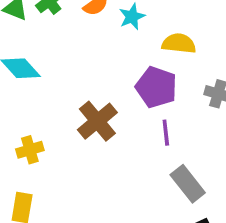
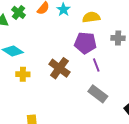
yellow cross: (30, 150) -> (23, 74), moved, turned 32
gray rectangle: (188, 184) -> (98, 94), moved

